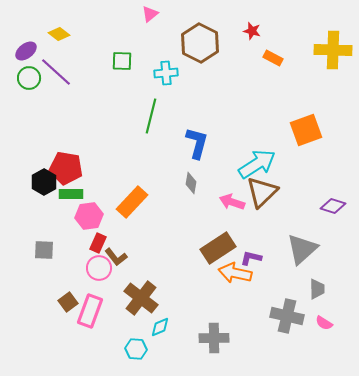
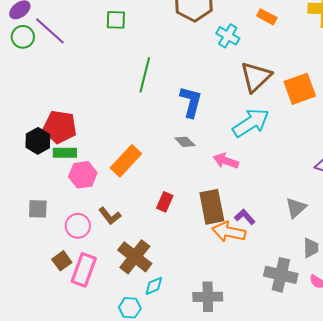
cyan cross: (166, 73) -> (228, 36), moved, turned 35
gray diamond: (191, 183) -> (185, 142), turned -55
brown triangle: (262, 192) -> (256, 77), moved
red rectangle: (98, 243) -> (165, 202), moved
brown rectangle: (218, 248) -> (212, 207), turned -68
gray triangle: (302, 249) -> (296, 208), size x0.7
purple L-shape: (251, 258) -> (245, 217), turned 35
pink circle: (99, 268) -> (78, 226), moved

